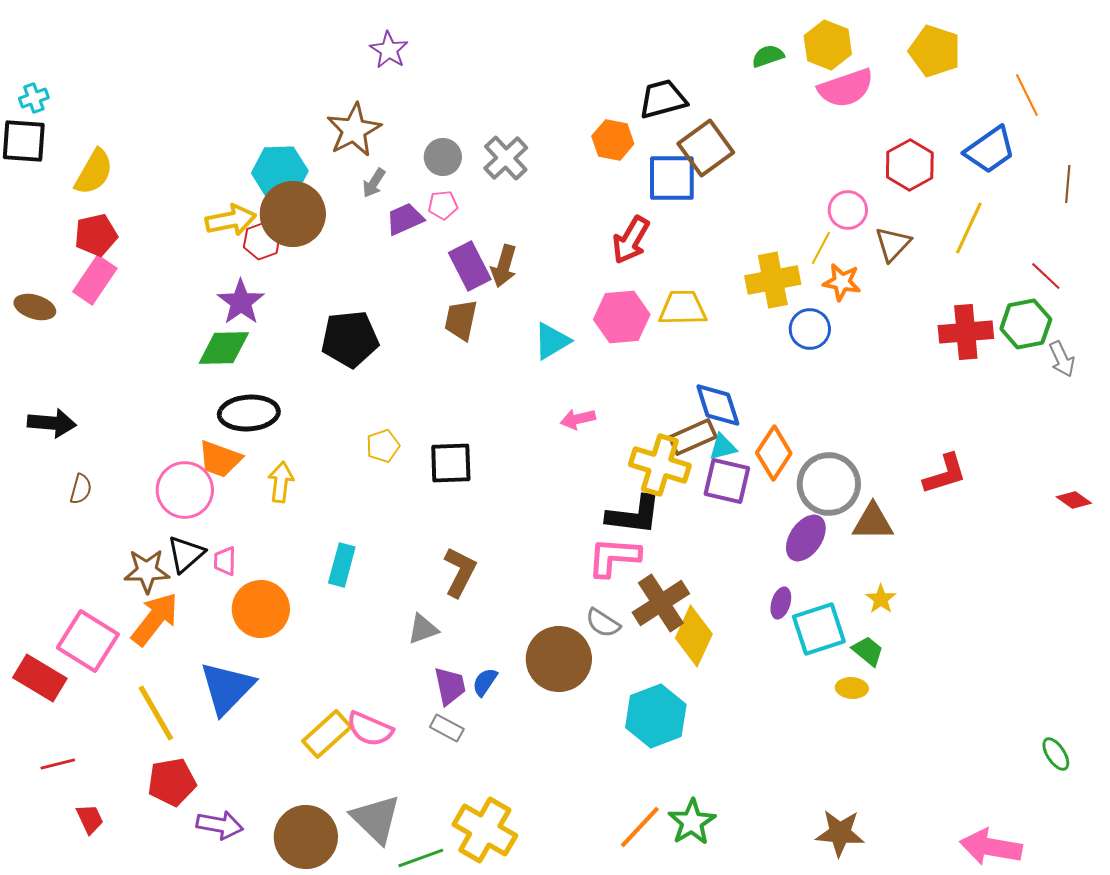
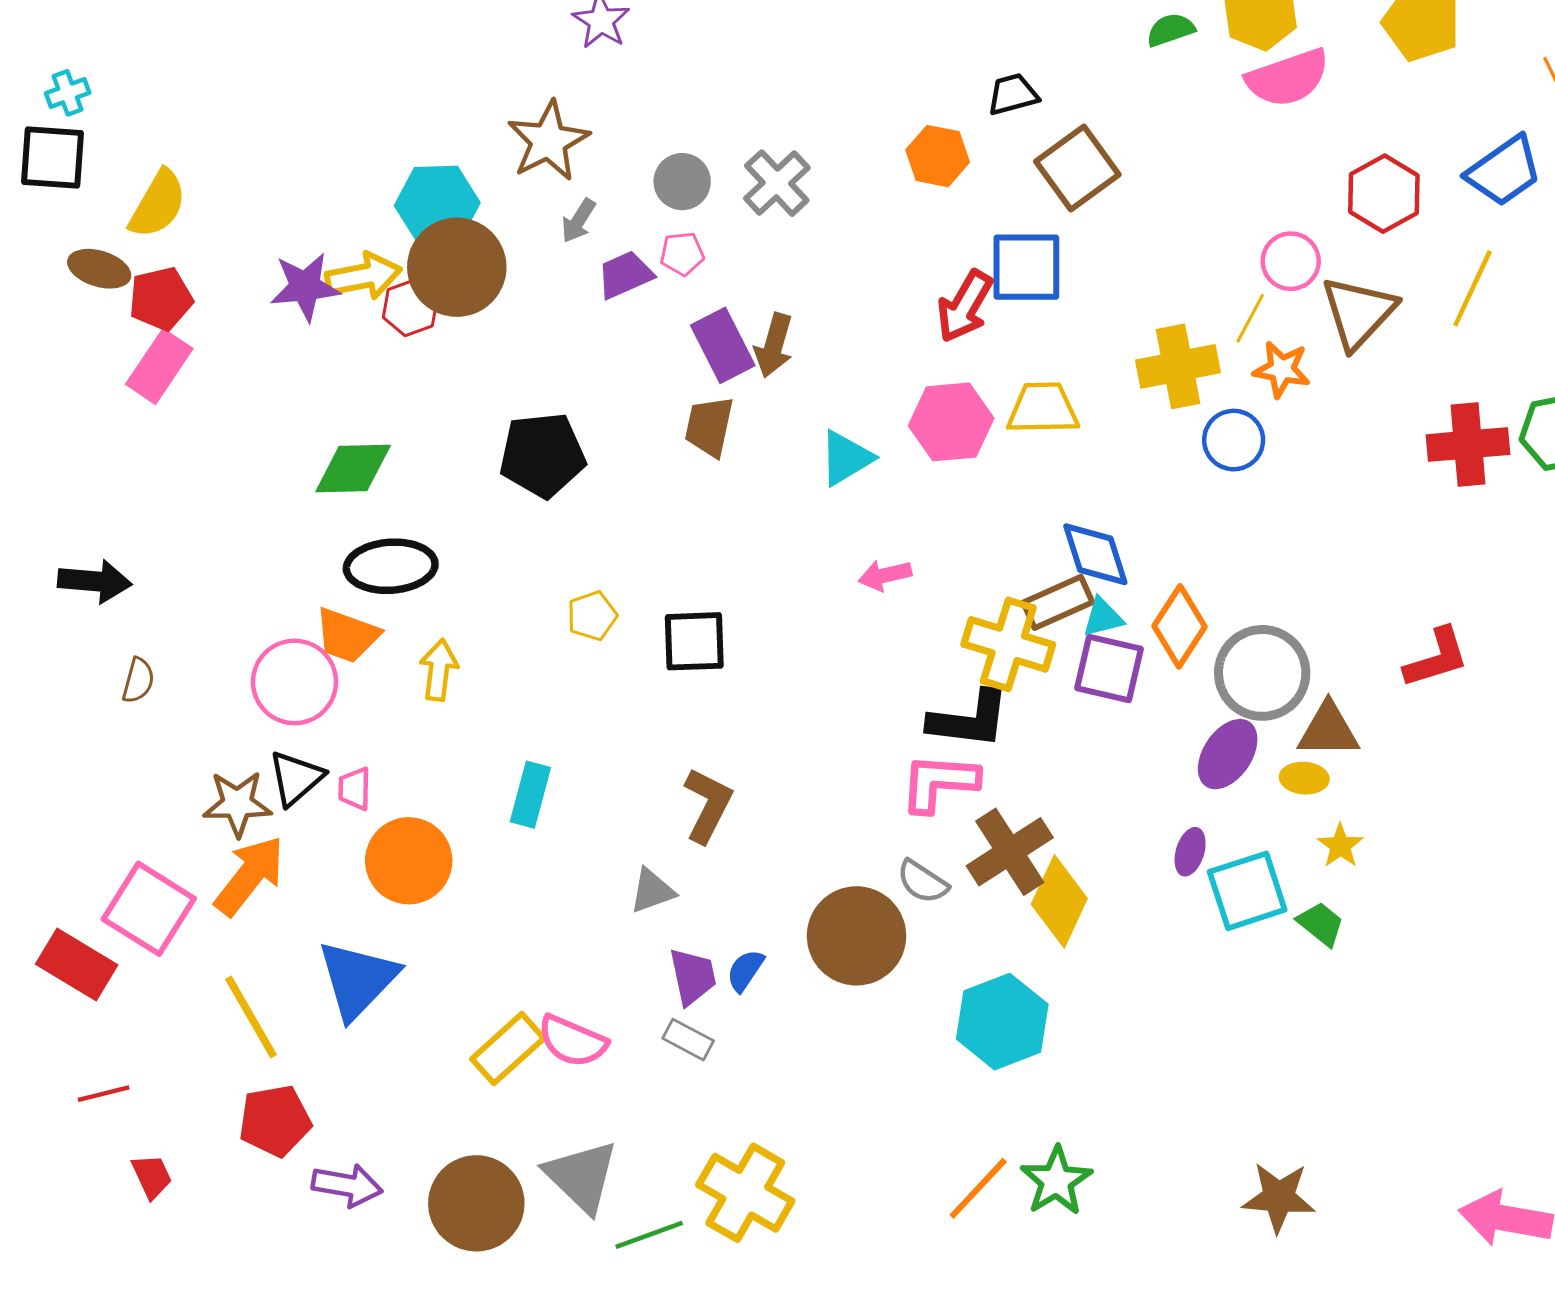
black trapezoid: (663, 99) -> (1013, 94), size x0.7
blue square: (672, 178) -> (1026, 267), moved
brown triangle: (893, 244) -> (1358, 312), size x1.4
purple star: (241, 302) -> (305, 287), moved, turned 30
brown ellipse: (35, 307) -> (99, 269), moved
yellow ellipse: (852, 688) -> (1304, 778), moved

